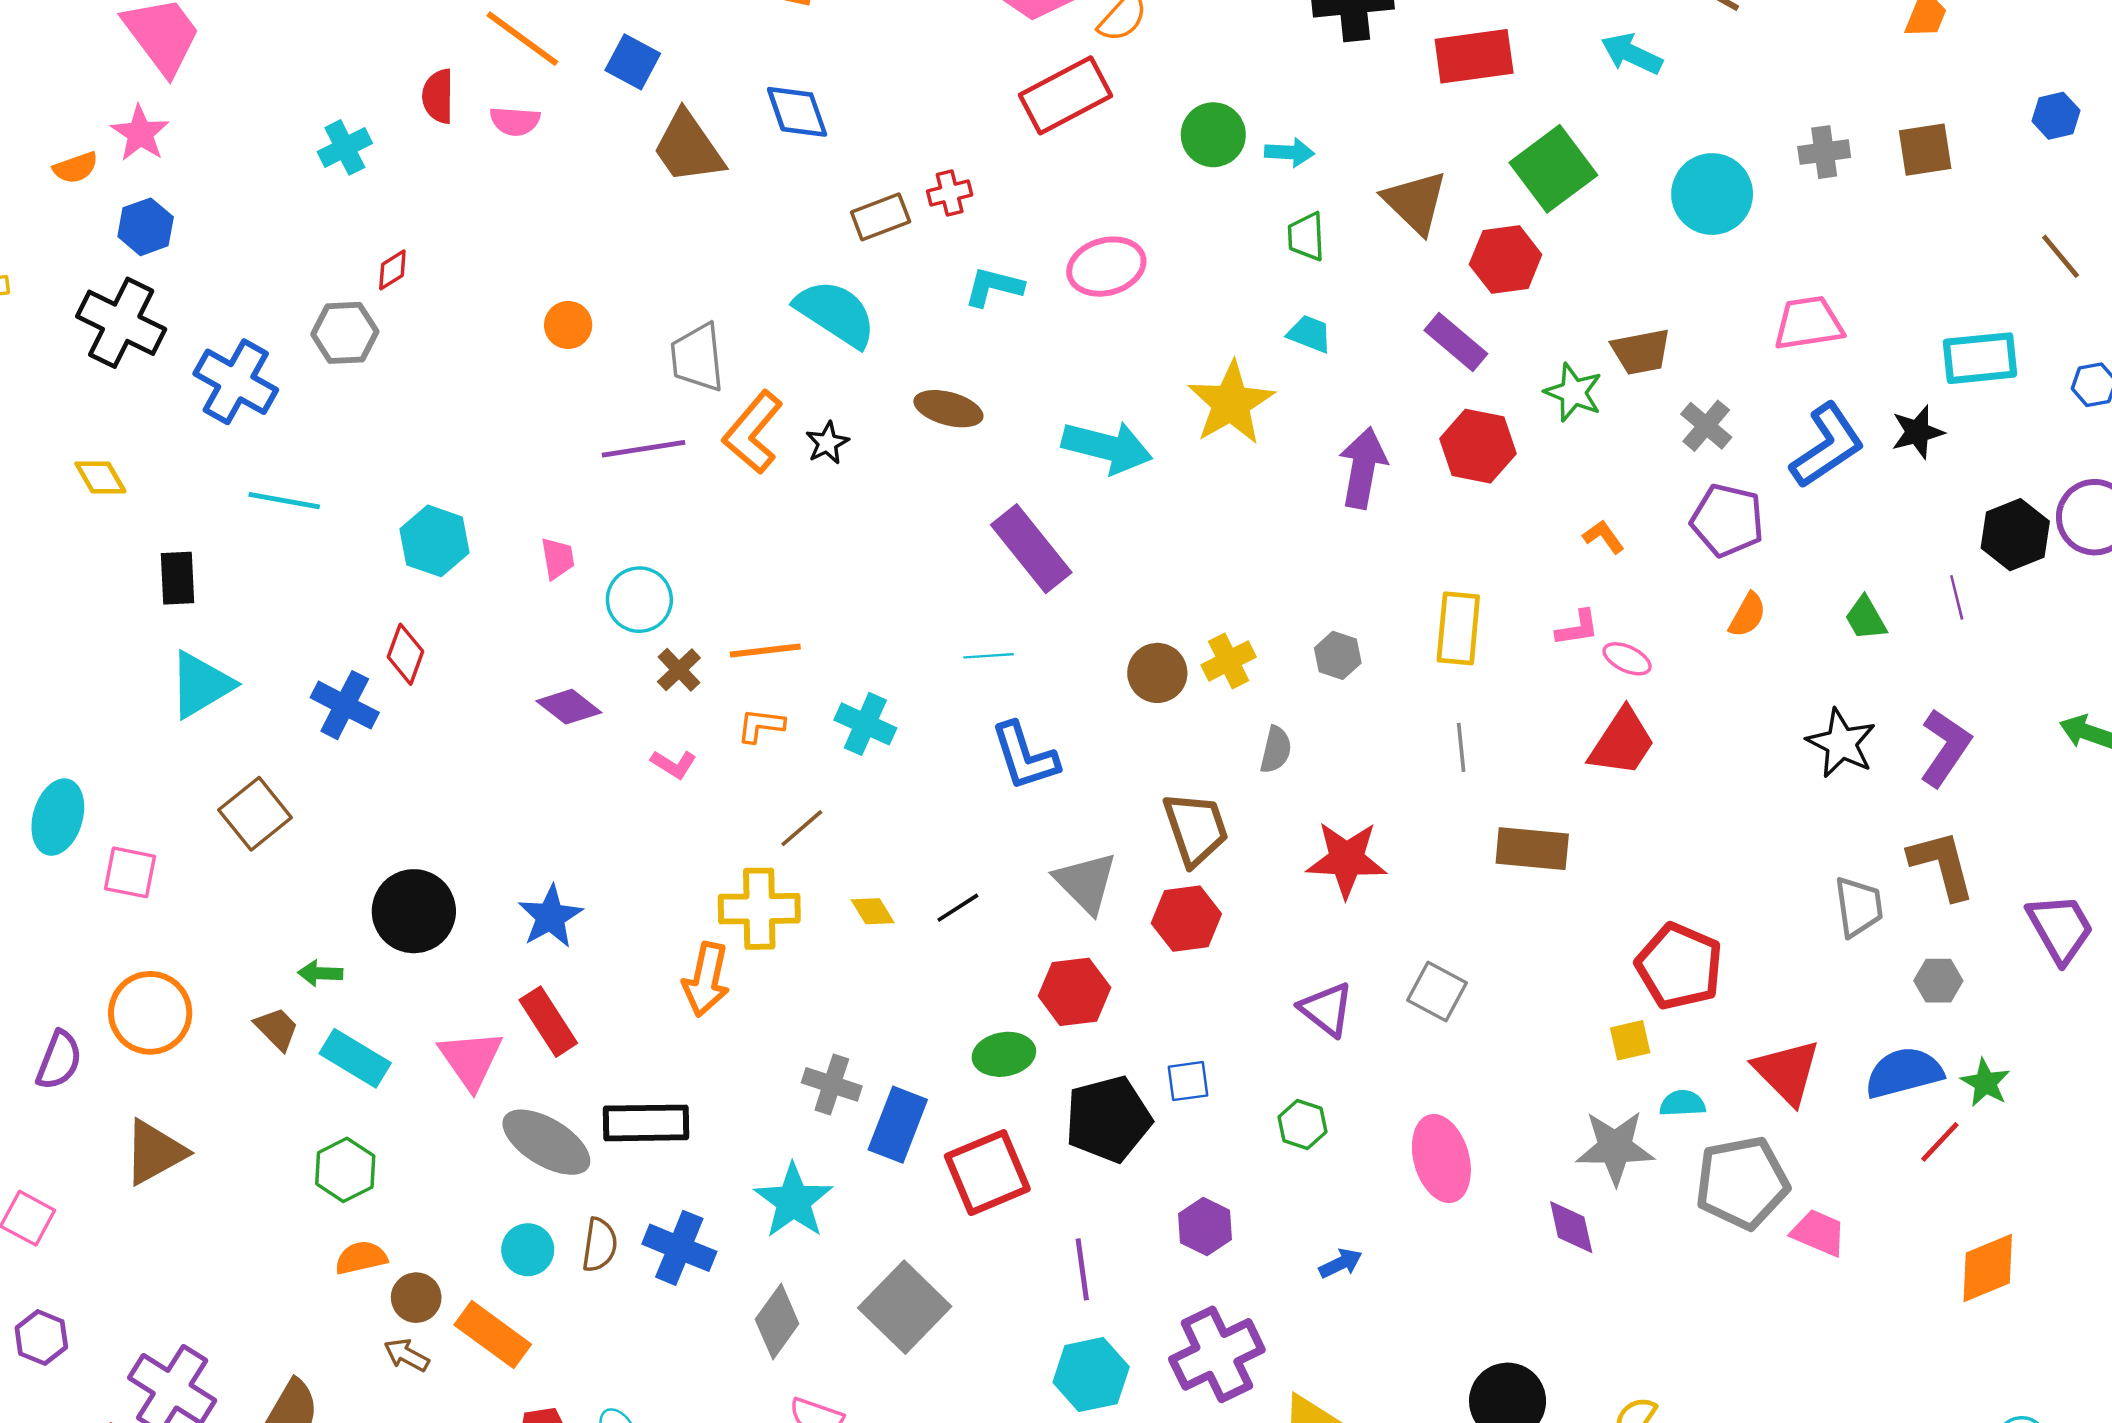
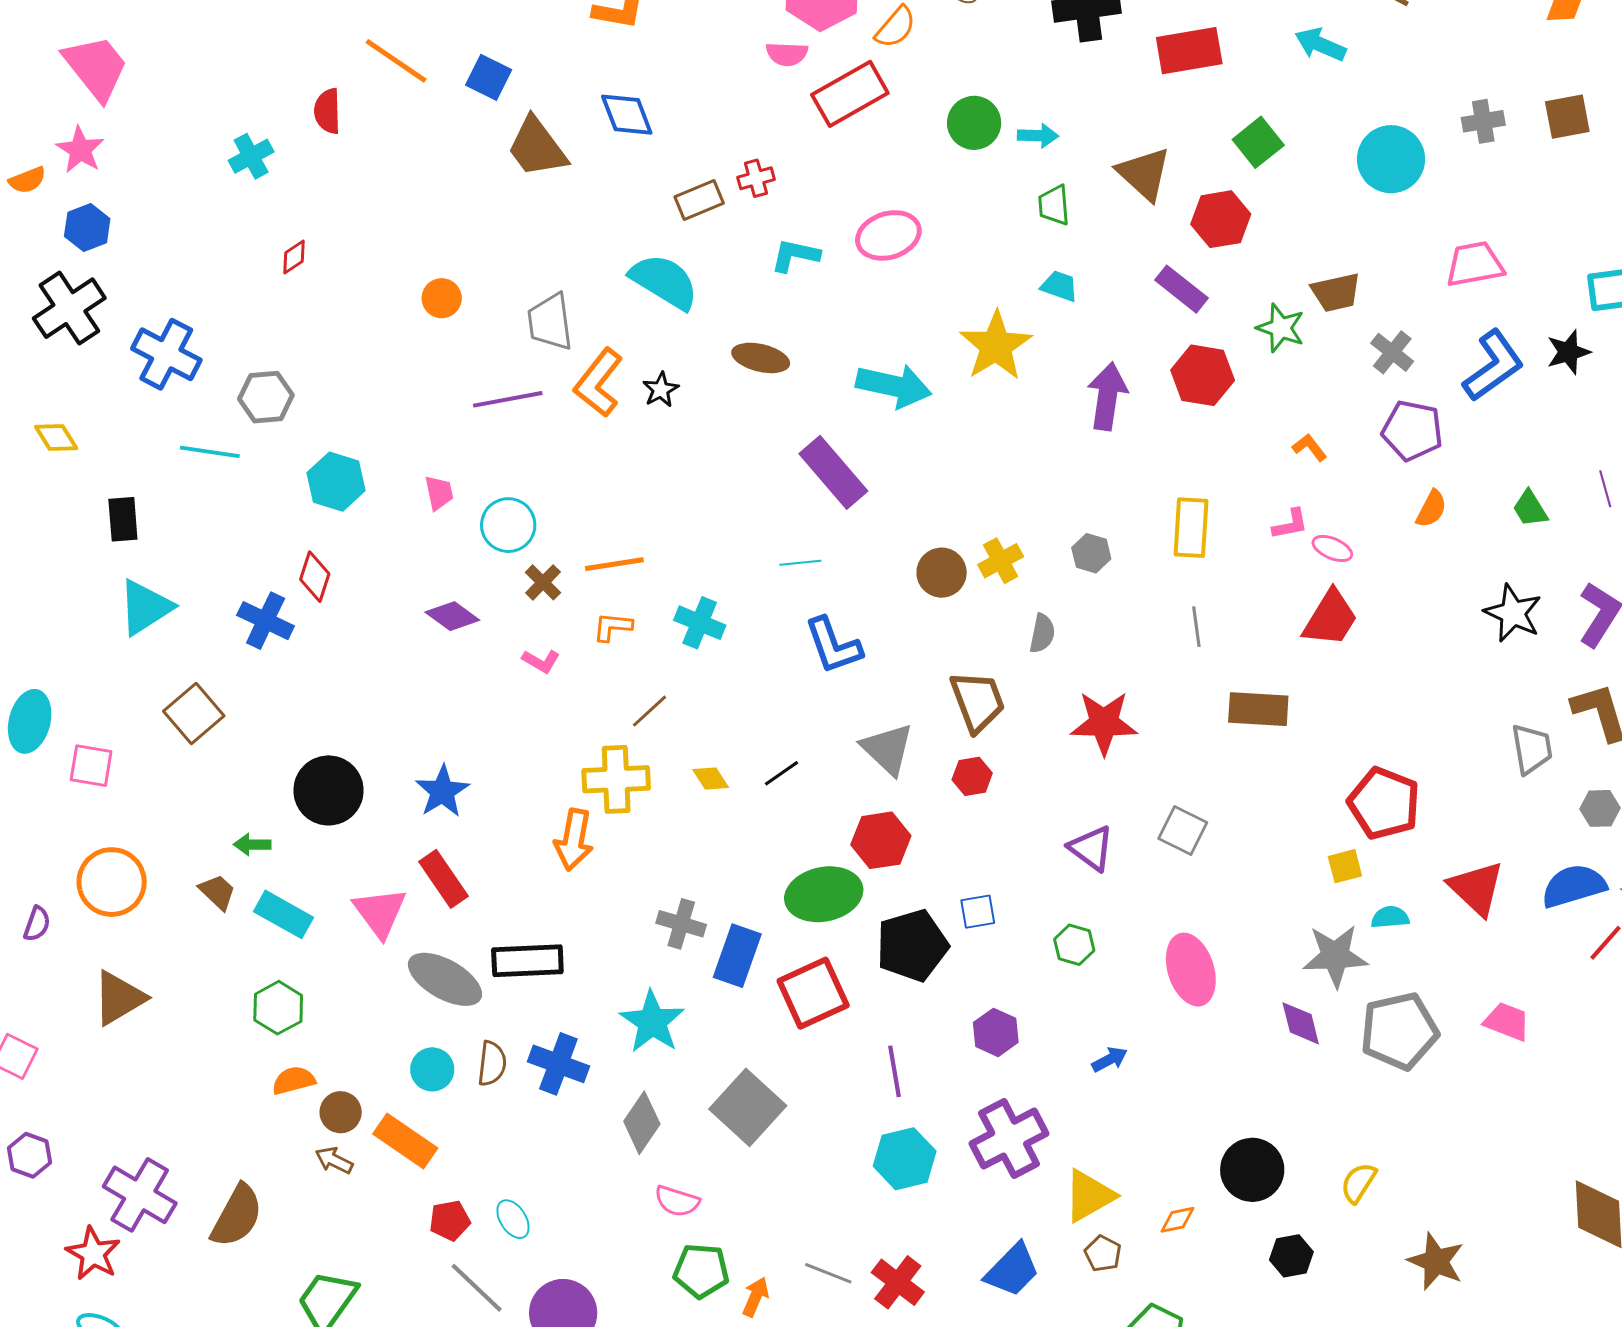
pink semicircle: (515, 121) -> (787, 54), moved
green square: (1553, 169) -> (1258, 142), size x0.7
black cross: (121, 323) -> (69, 308), turned 32
gray hexagon: (345, 333) -> (266, 397), moved
red hexagon: (1186, 919) -> (972, 776), size x0.7
green ellipse: (1004, 1054) -> (824, 894), size x1.5
purple semicircle: (59, 1060) -> (37, 924), size x0.7
gray pentagon: (1742, 1183) -> (1399, 1031), moved

